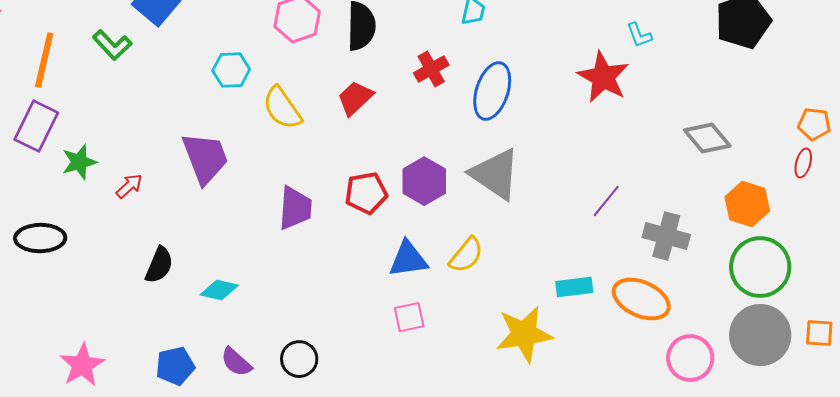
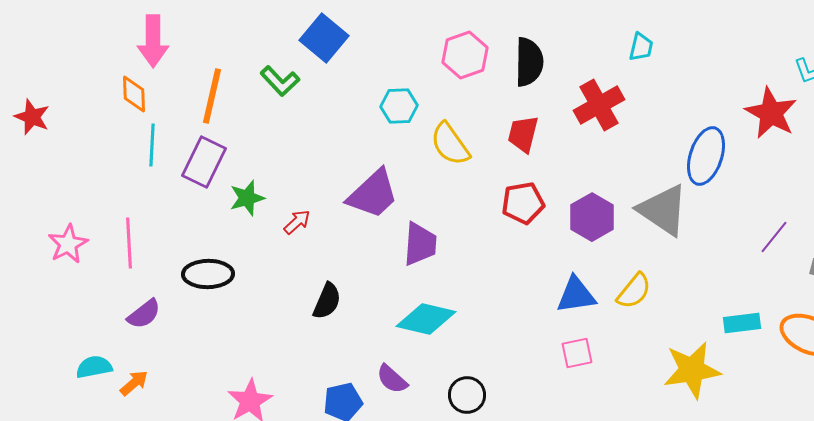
red cross: (431, 69) -> (599, 105), size x1.4
blue ellipse: (492, 91) -> (706, 156), moved
red trapezoid: (355, 98) -> (523, 134), turned -33
purple trapezoid: (205, 158) -> (373, 194), turned 68
red pentagon: (366, 193) -> (523, 203), moved
purple trapezoid: (295, 208) -> (420, 244), moved
cyan diamond: (219, 290) -> (426, 319), moved, size x1.5
purple semicircle: (236, 362) -> (392, 379), moved

